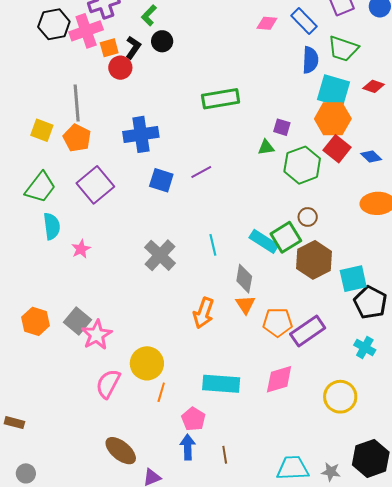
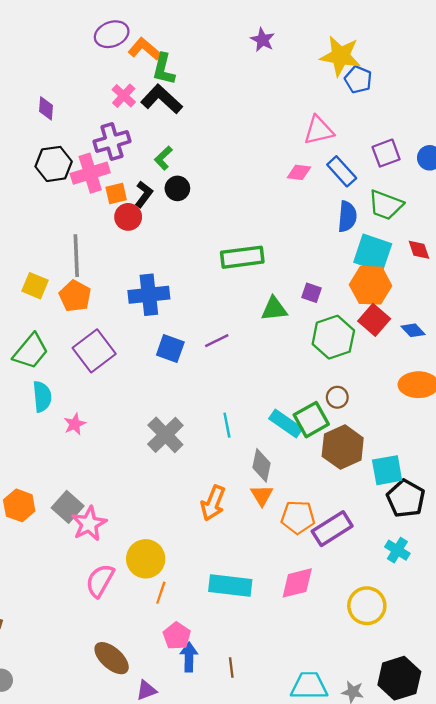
red diamond: (374, 86) -> (419, 250), turned 50
green triangle: (266, 147) -> (274, 309), moved, size x1.4
pink pentagon: (193, 419) -> (177, 636), moved

